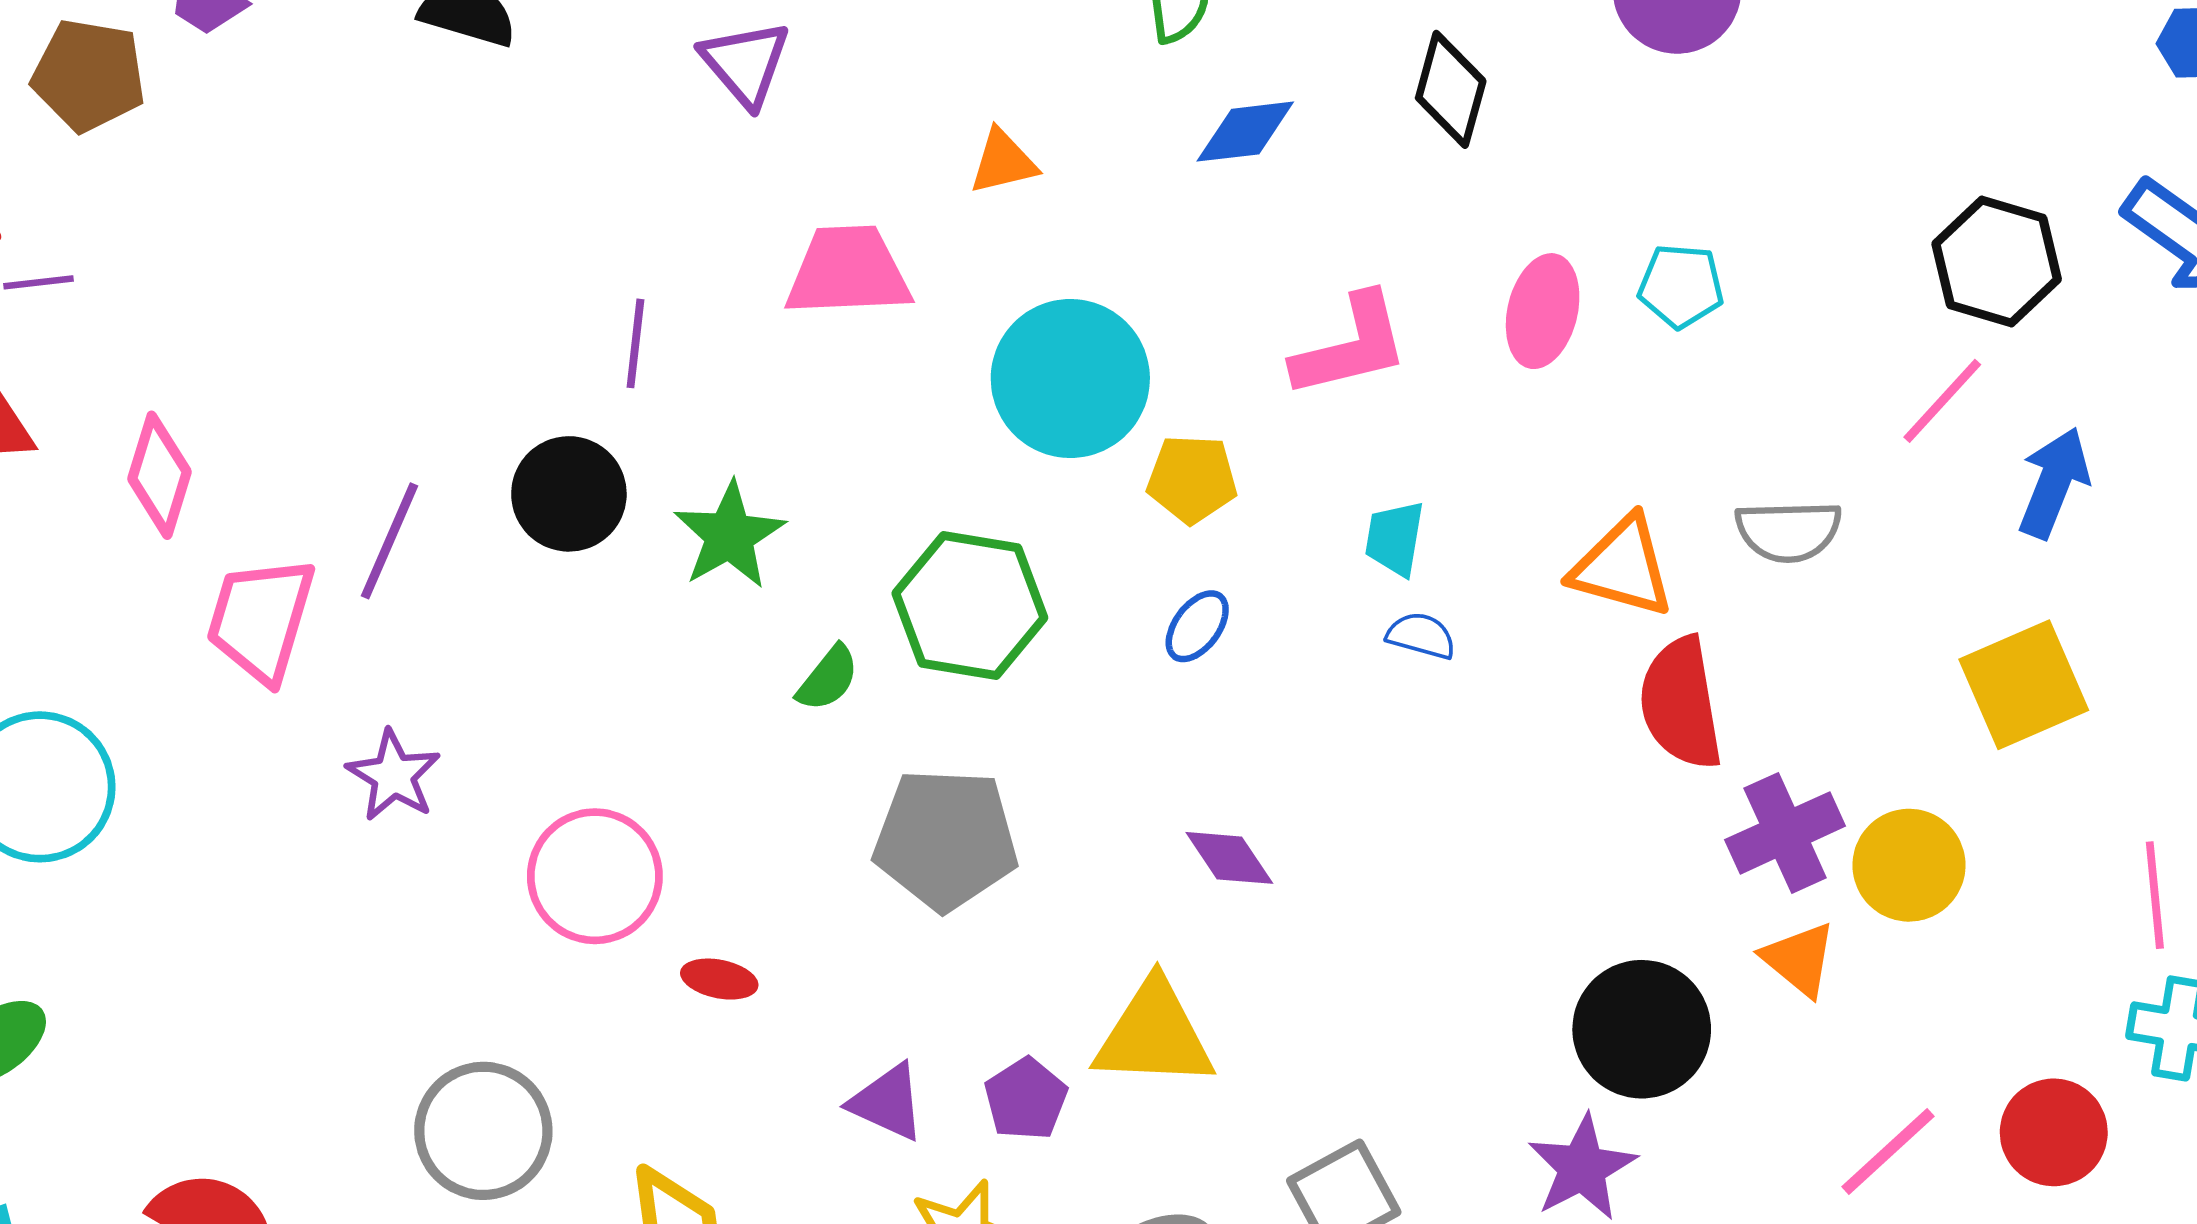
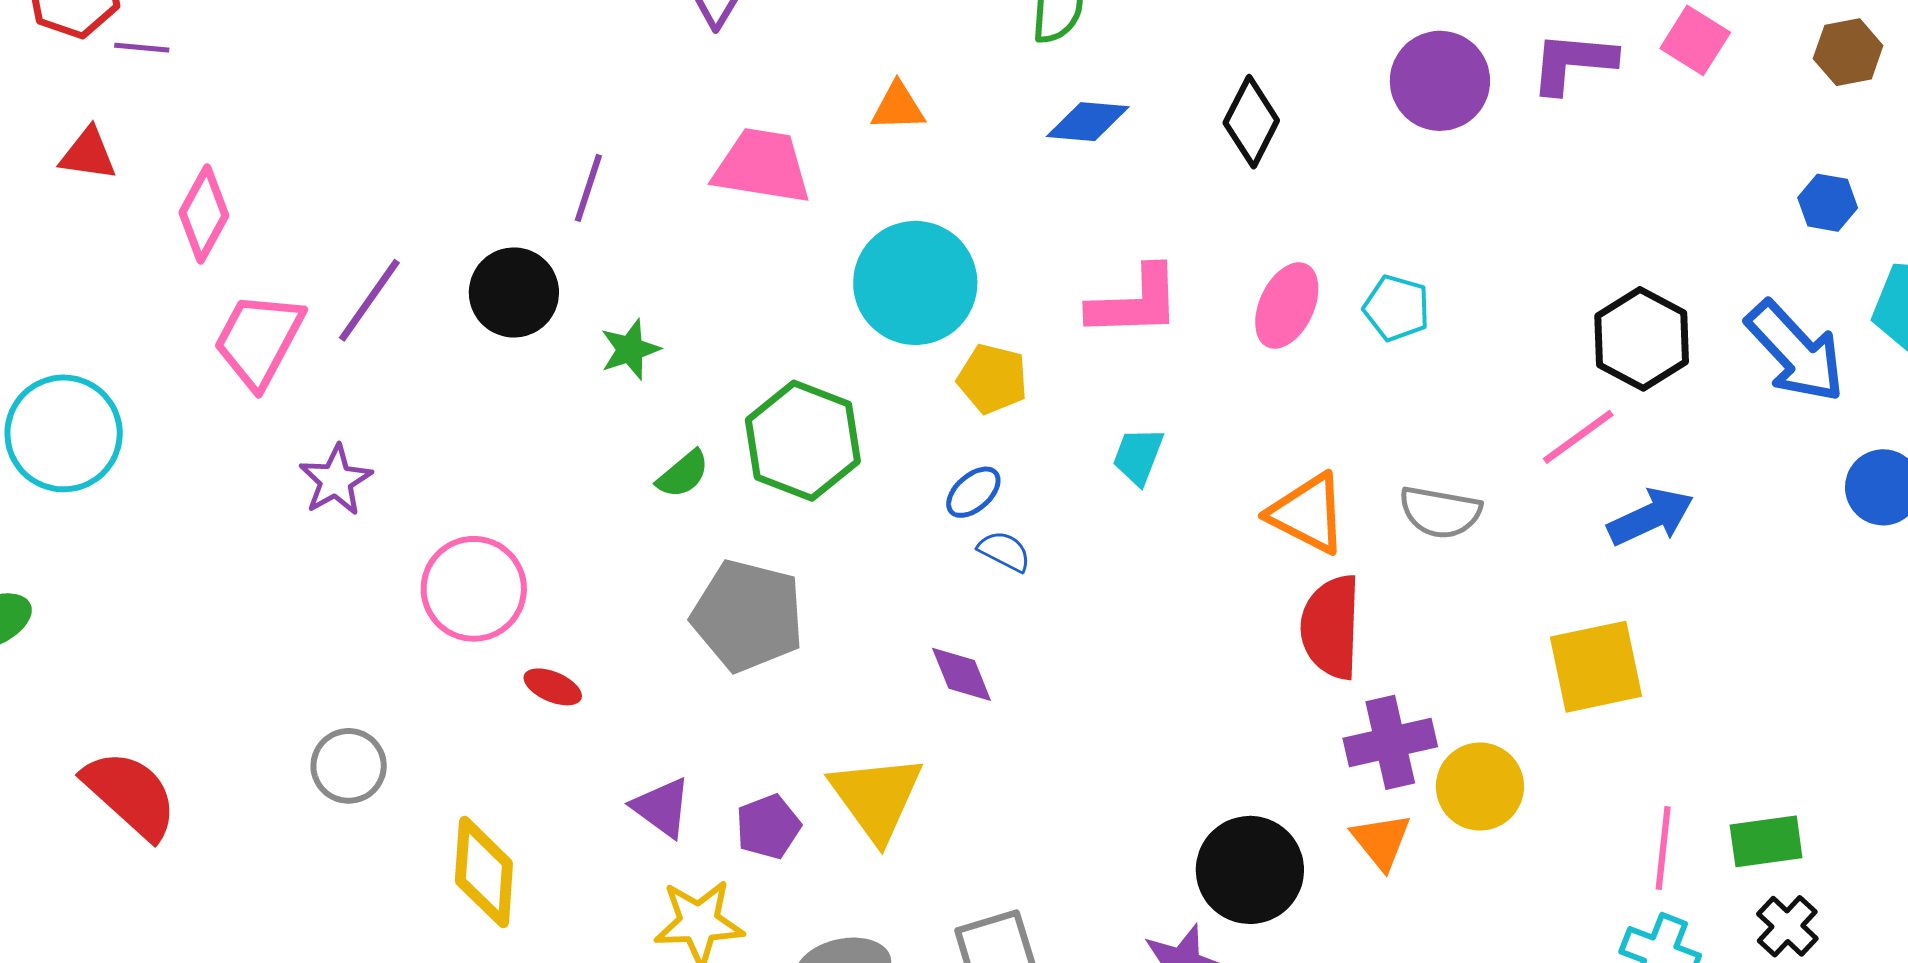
blue arrow: (2054, 483) -> (1651, 517), turned 32
green star: (729, 535) -> (630, 349), size x0.7
blue semicircle: (1421, 636) -> (1004, 551), moved
yellow triangle: (1154, 1035) -> (876, 798), turned 40
gray circle: (483, 1131) -> (349, 766), size x0.7

